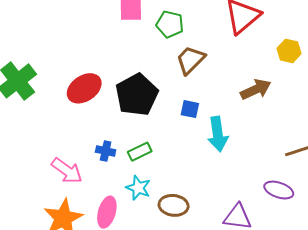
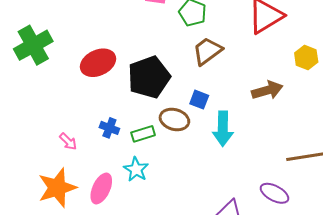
pink arrow: (67, 171) -> (68, 141), size x0.6
brown ellipse: (174, 205) -> (174, 119), moved

